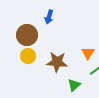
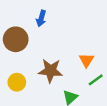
yellow circle: (28, 56) -> (17, 82), moved

